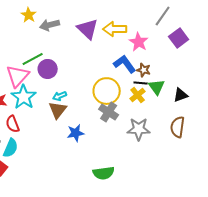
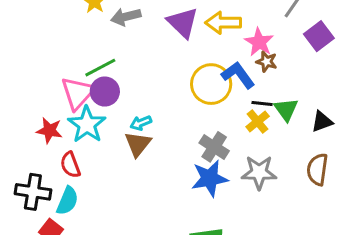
purple circle: (48, 69) -> (105, 92), moved
brown star: (144, 70) -> (267, 62), moved
yellow circle: (107, 91) -> (211, 84), moved
blue star: (76, 133) -> (210, 178), moved, size x1.4

